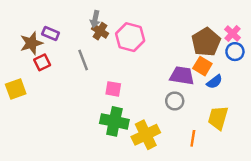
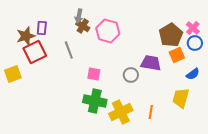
purple rectangle: (51, 34) -> (42, 28), turned 72
red square: (42, 62) -> (35, 52), size x1.6
orange square: (202, 66) -> (177, 55), moved, turned 35
blue semicircle: (214, 82) -> (193, 74), moved
gray circle: (175, 101) -> (131, 75), moved
orange line: (193, 138) -> (151, 112), moved

